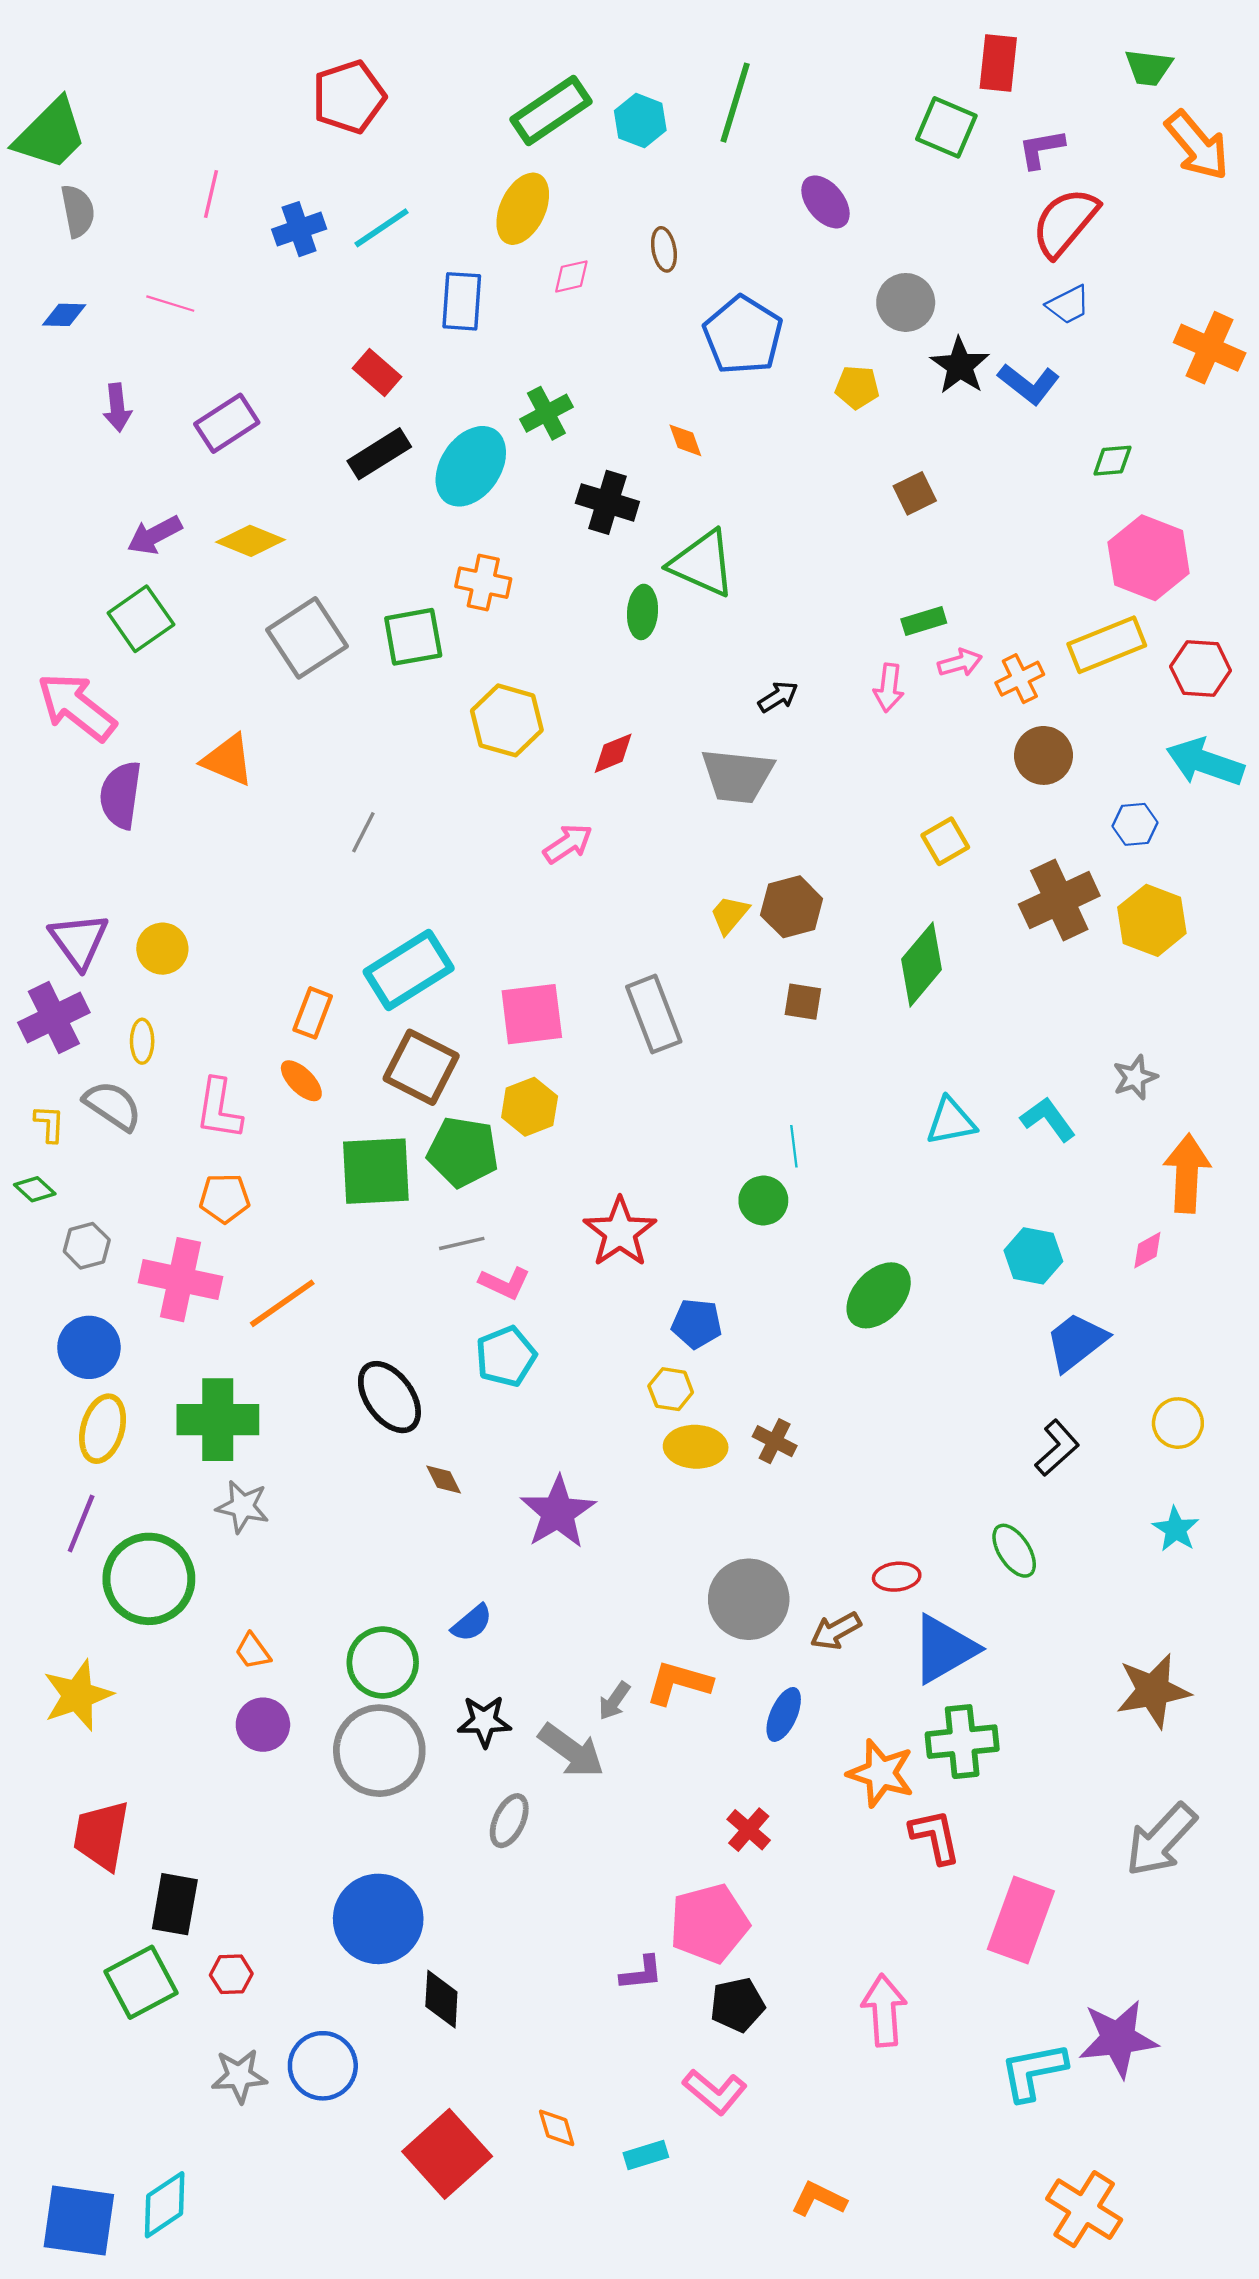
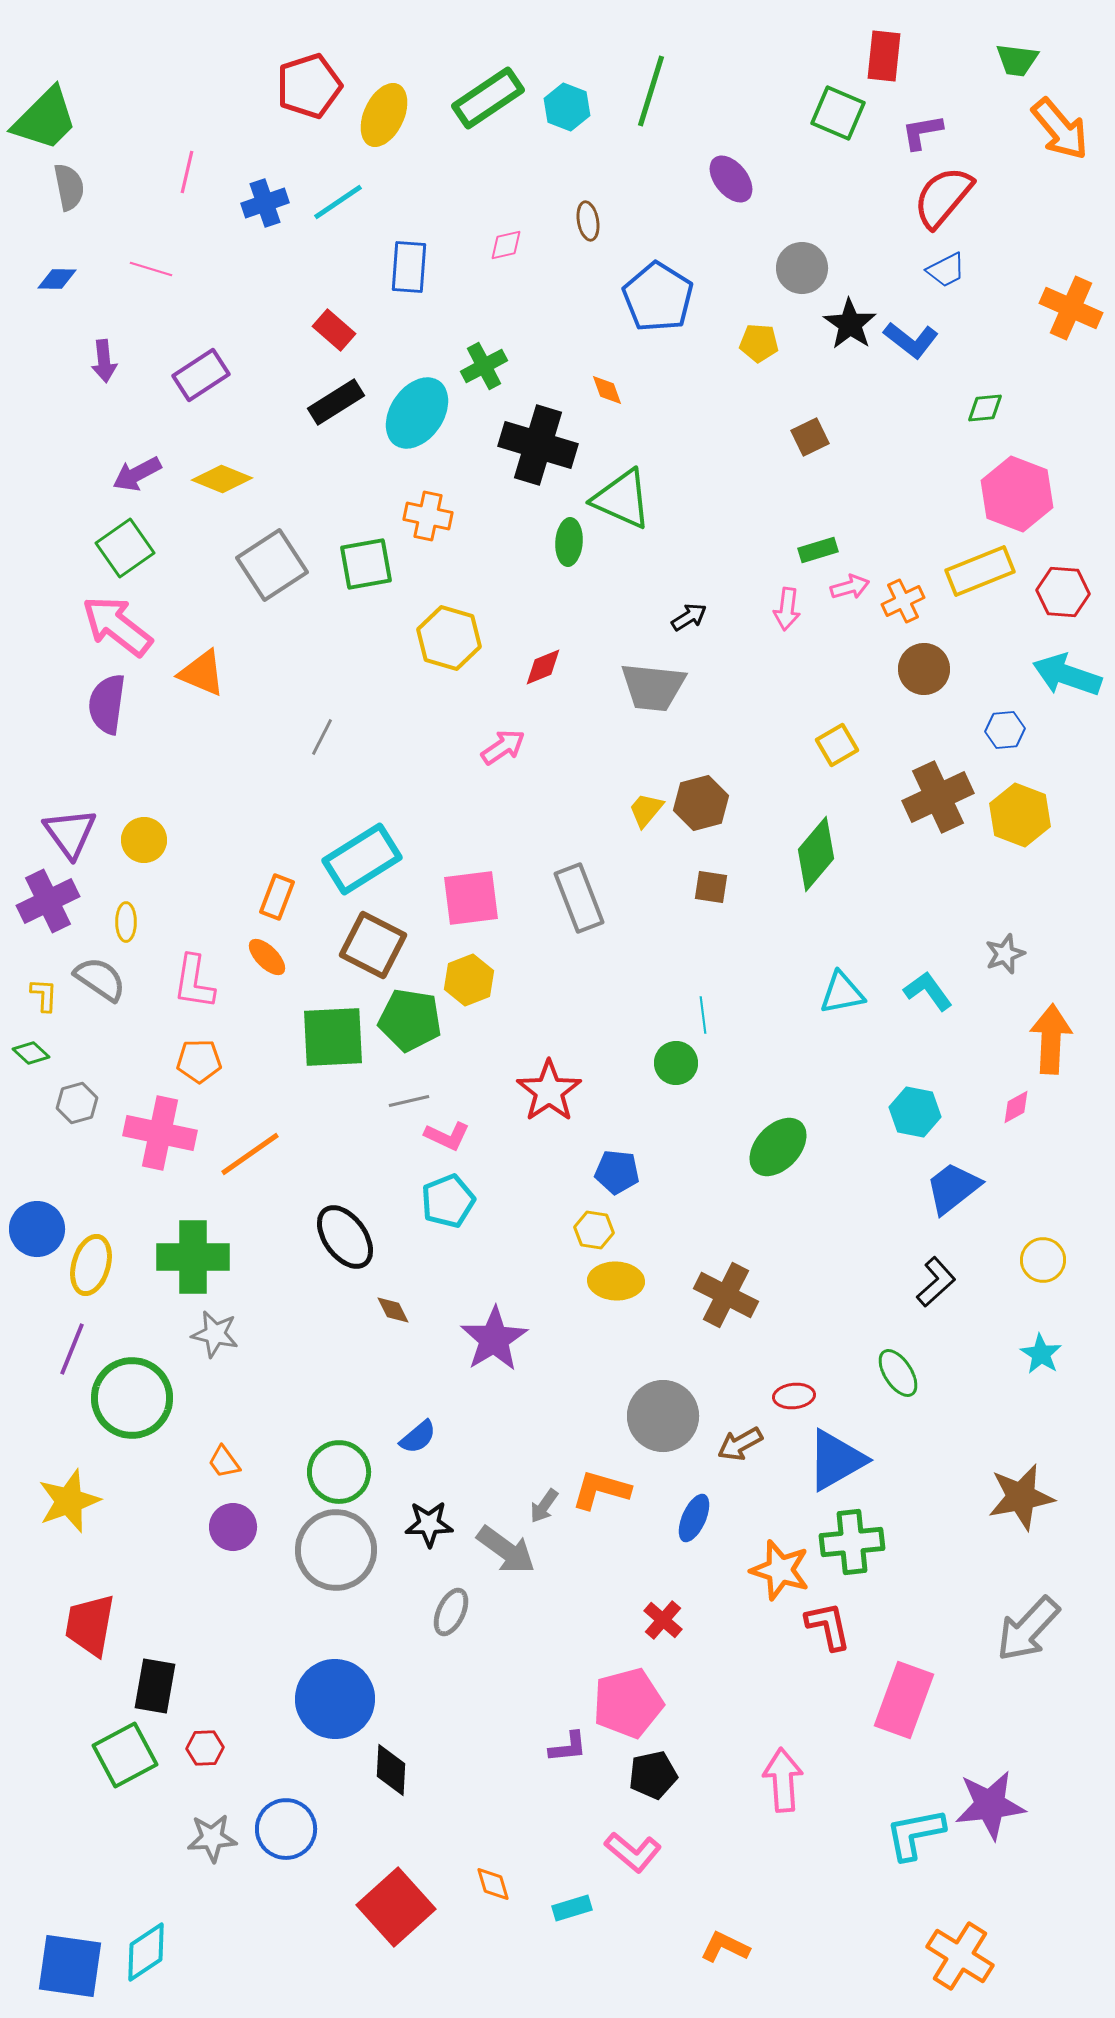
yellow ellipse: (523, 209) -> (384, 115), moved
black cross: (607, 502) -> (538, 445), size x1.4
pink arrow: (77, 707) -> (117, 626), moved
blue circle: (89, 1347) -> (37, 1229), moved
brown cross: (775, 1441) -> (726, 1295), moved, size x1.6

